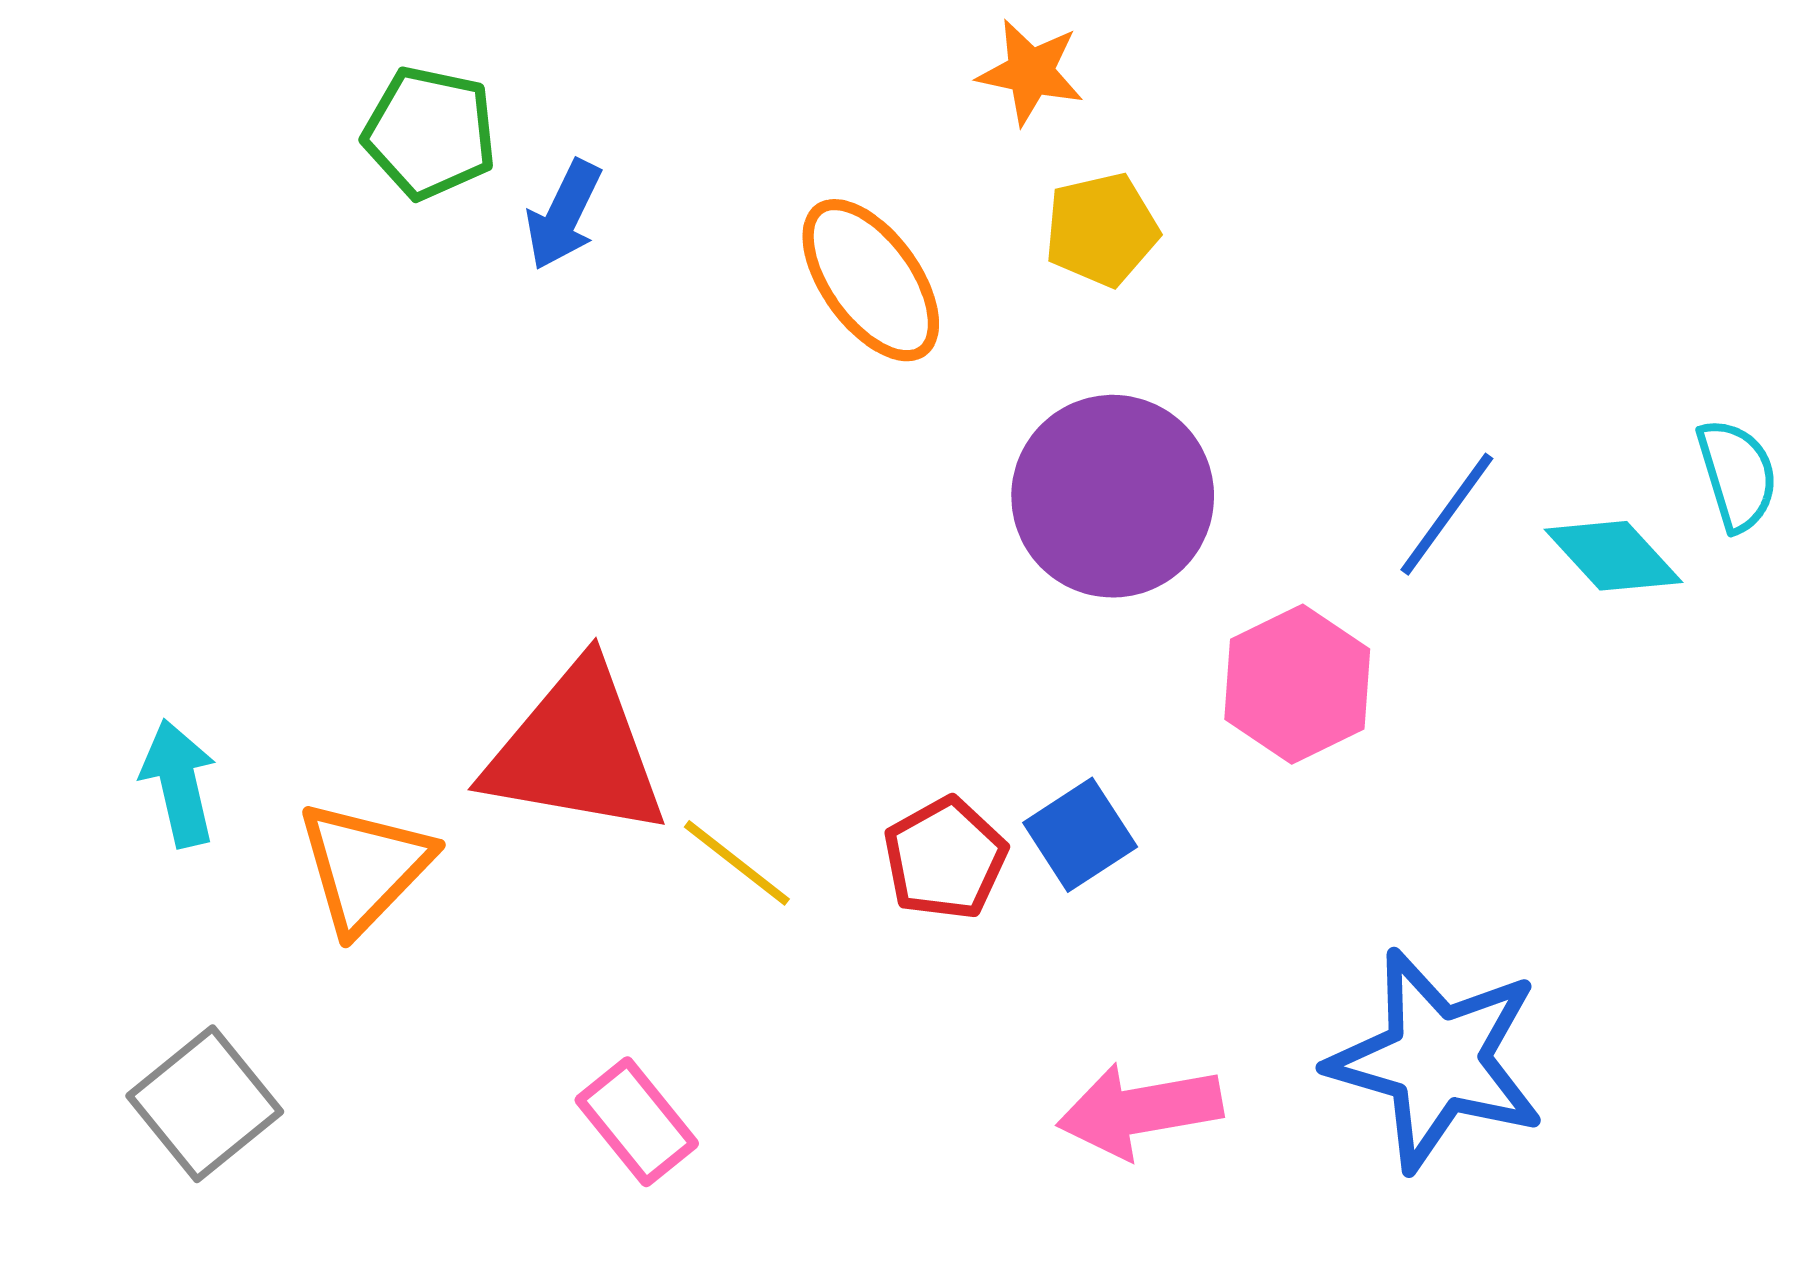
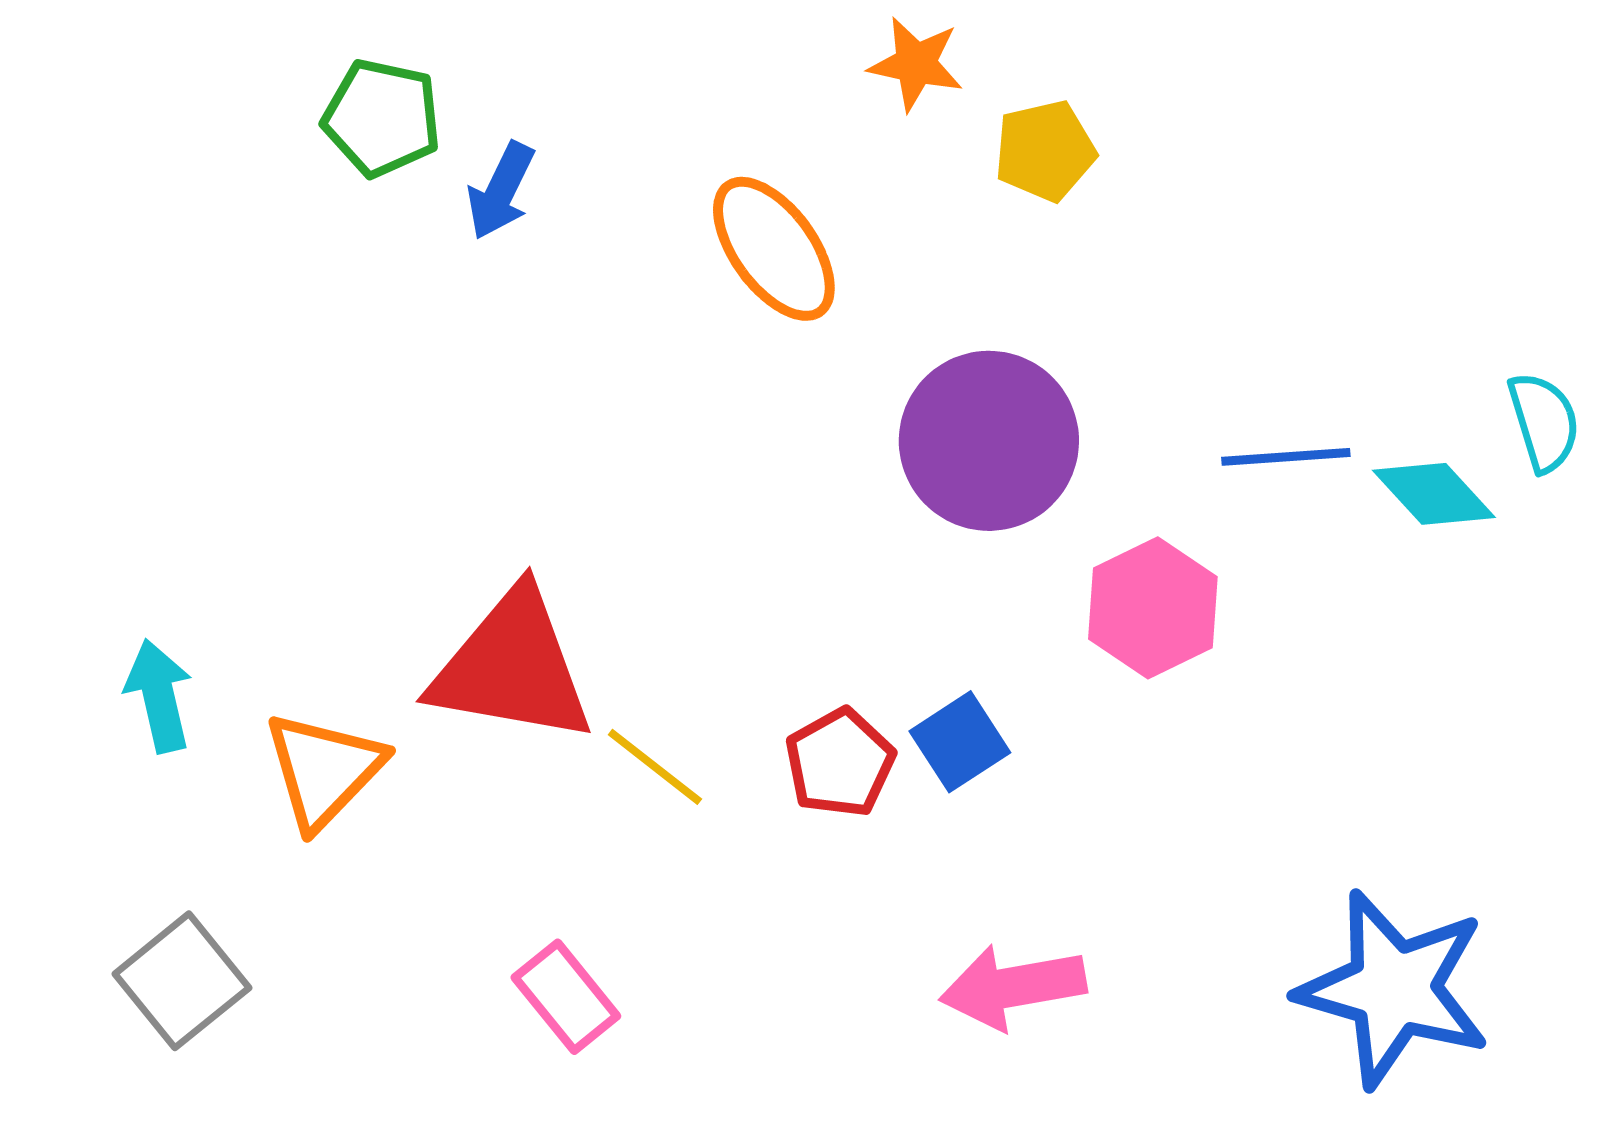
yellow pentagon: (1101, 230) -> (1045, 151), moved
blue line: (1447, 514) -> (1286, 457), turned 50
blue star: (1437, 1060) -> (1394, 989), moved

